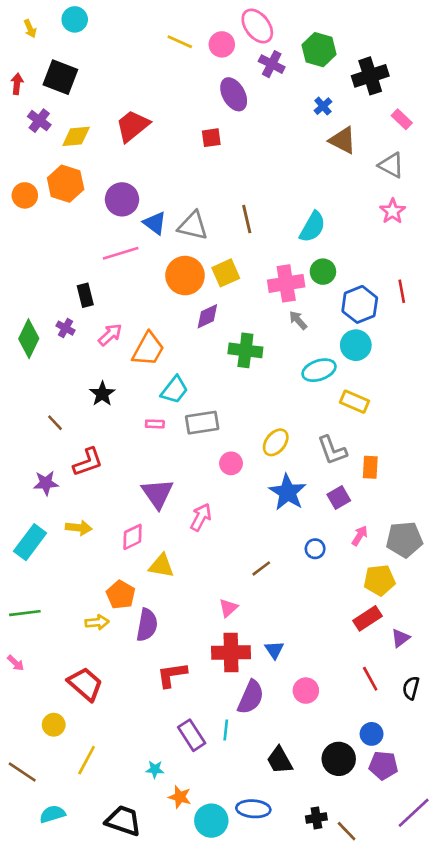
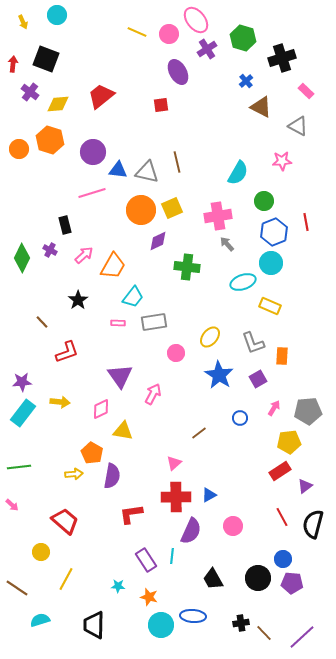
purple cross: (272, 64) -> (207, 49), turned 30
pink star: (393, 211) -> (282, 161), moved, turned 30
brown line: (247, 219) -> (177, 162), moved
blue triangle: (155, 223) -> (118, 170), turned -30
green circle: (323, 272) -> (264, 201), moved
purple star: (46, 483) -> (22, 382), moved
blue triangle: (274, 650) -> (209, 495), turned 35
black semicircle: (411, 688) -> (313, 524), size x1.6
orange star: (180, 797) -> (149, 597), moved
purple line: (414, 813) -> (302, 637), moved
black trapezoid: (123, 821) -> (94, 625), turned -108

